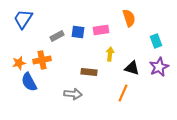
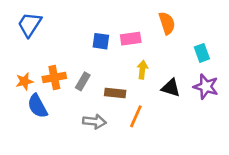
gray rectangle: (57, 36) -> (83, 81), moved, turned -32
purple star: (159, 67) -> (206, 87), turned -30
orange line: (123, 93) -> (136, 116), moved

